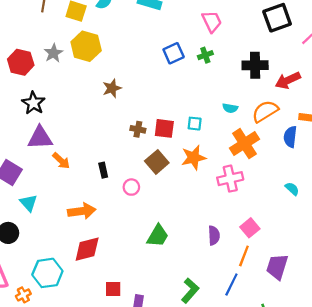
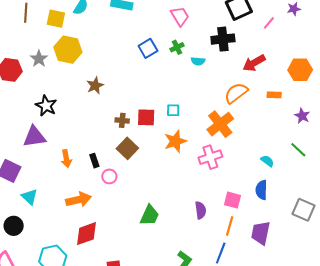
black cross: (255, 65) -> (223, 39), moved
black star: (33, 103) -> (46, 106), moved
cyan semicircle: (230, 108) -> (198, 61), moved
blue semicircle: (290, 137) -> (261, 190), moved
orange arrow: (61, 161) -> (66, 159), moved, turned 42
brown square: (157, 162) -> (127, 148), moved
pink circle: (131, 187) -> (109, 176), moved
pink square: (250, 228) -> (232, 200), turned -30

